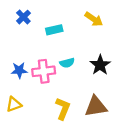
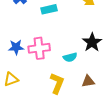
cyan semicircle: (67, 63) -> (70, 57), moved
brown triangle: (96, 106) -> (88, 81), size x0.6

